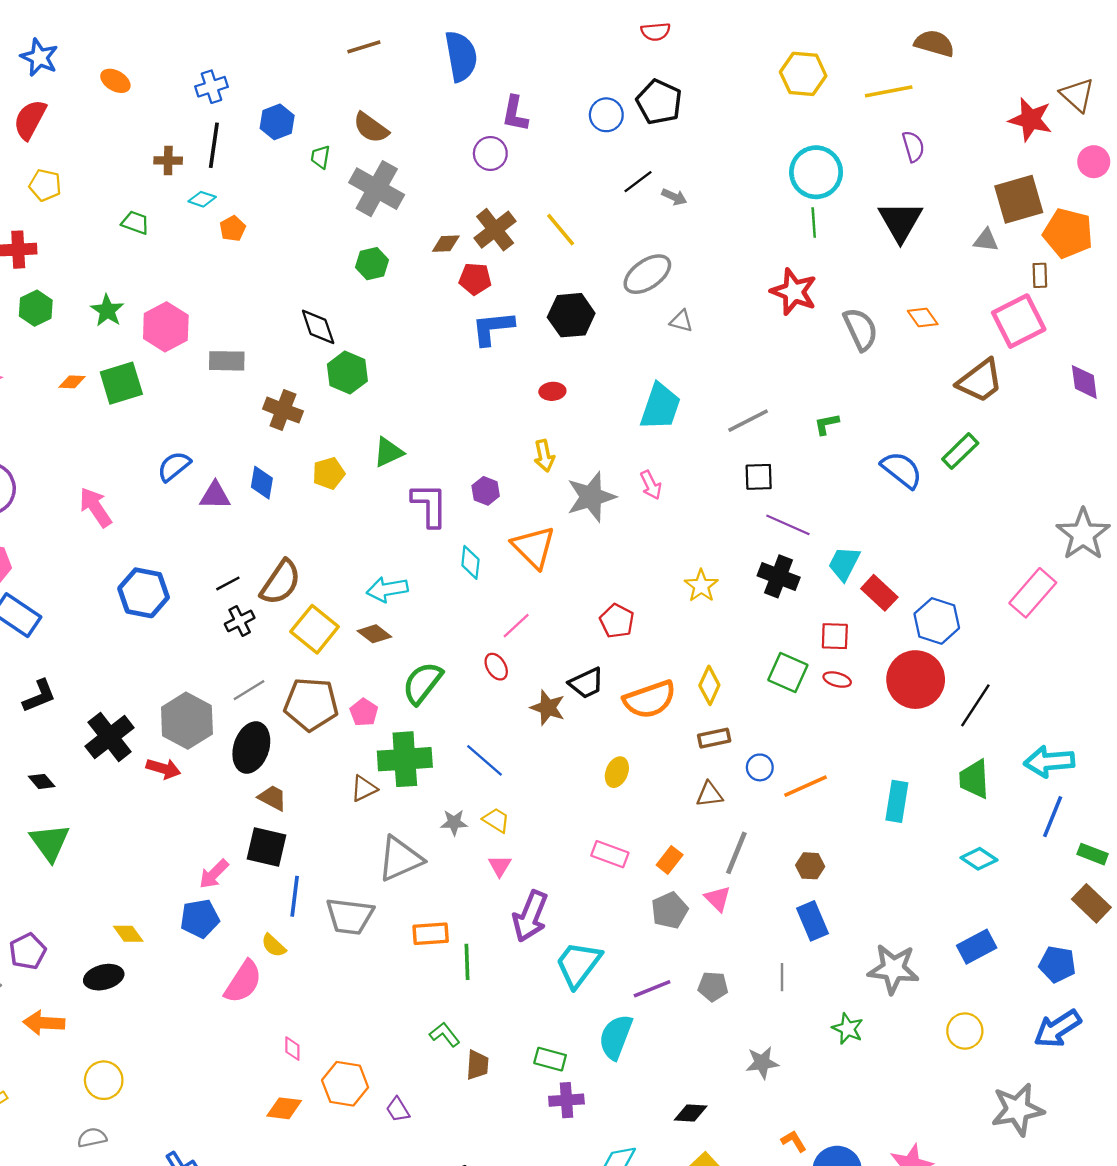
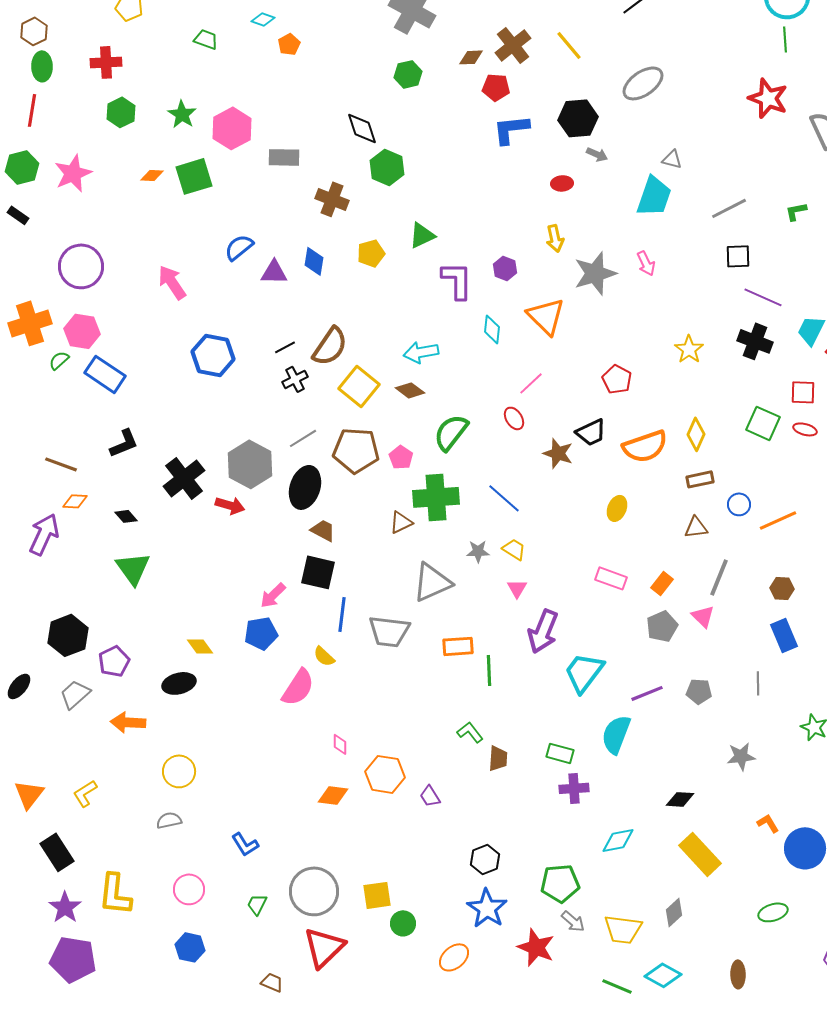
gray arrow: (674, 197) -> (597, 154), moved
gray triangle: (681, 321) -> (672, 159), moved

